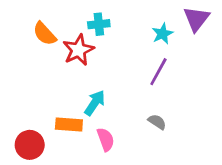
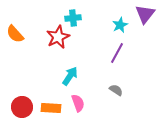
orange semicircle: (45, 34) -> (15, 34), moved
orange rectangle: (69, 125) -> (51, 108), moved

